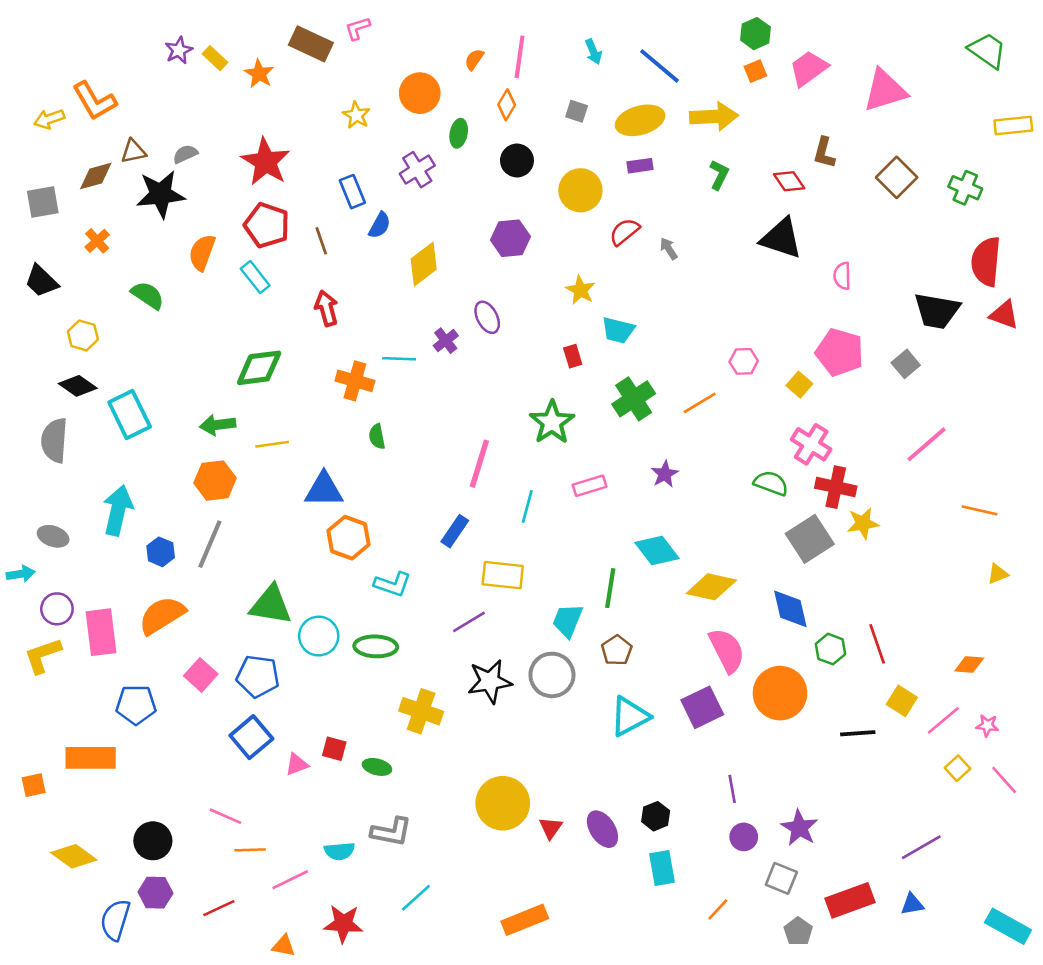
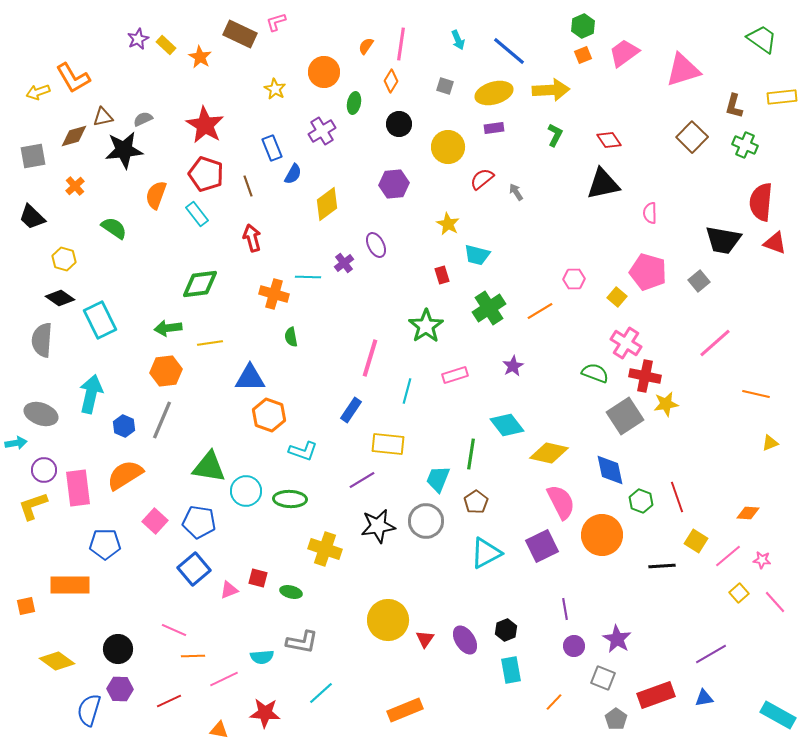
brown L-shape: (824, 153) -> (734, 106), moved
black triangle: (781, 238) -> (603, 184), turned -30
gray ellipse: (53, 536) -> (41, 414), size x1.4

